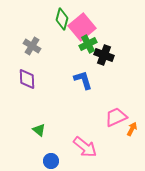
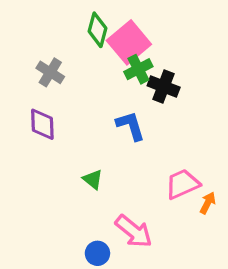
green triangle: (39, 130) -> (93, 179), moved
blue circle: (51, 161) -> (97, 253), moved

